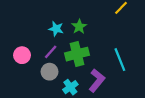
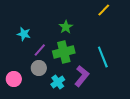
cyan star: (56, 29) -> (24, 34), moved
pink circle: (22, 55) -> (14, 79), moved

